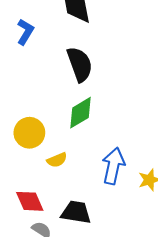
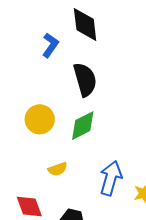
blue L-shape: (25, 32) -> (50, 45), moved
yellow circle: (29, 133) -> (40, 119), moved

